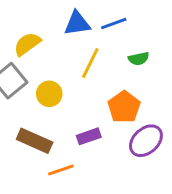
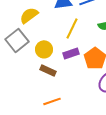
purple rectangle: (89, 136) -> (71, 53), moved
brown rectangle: (35, 141) -> (48, 70), moved, size x0.7

